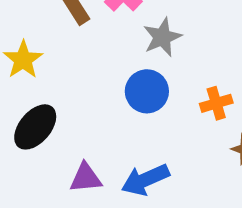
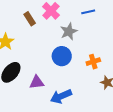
purple triangle: (86, 178) -> (37, 82), moved

